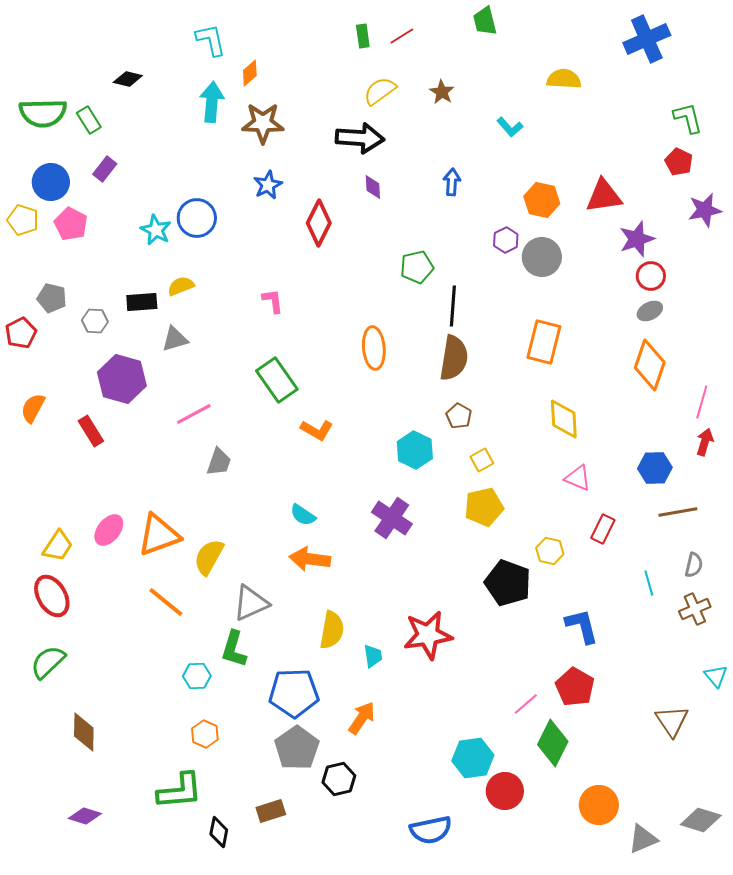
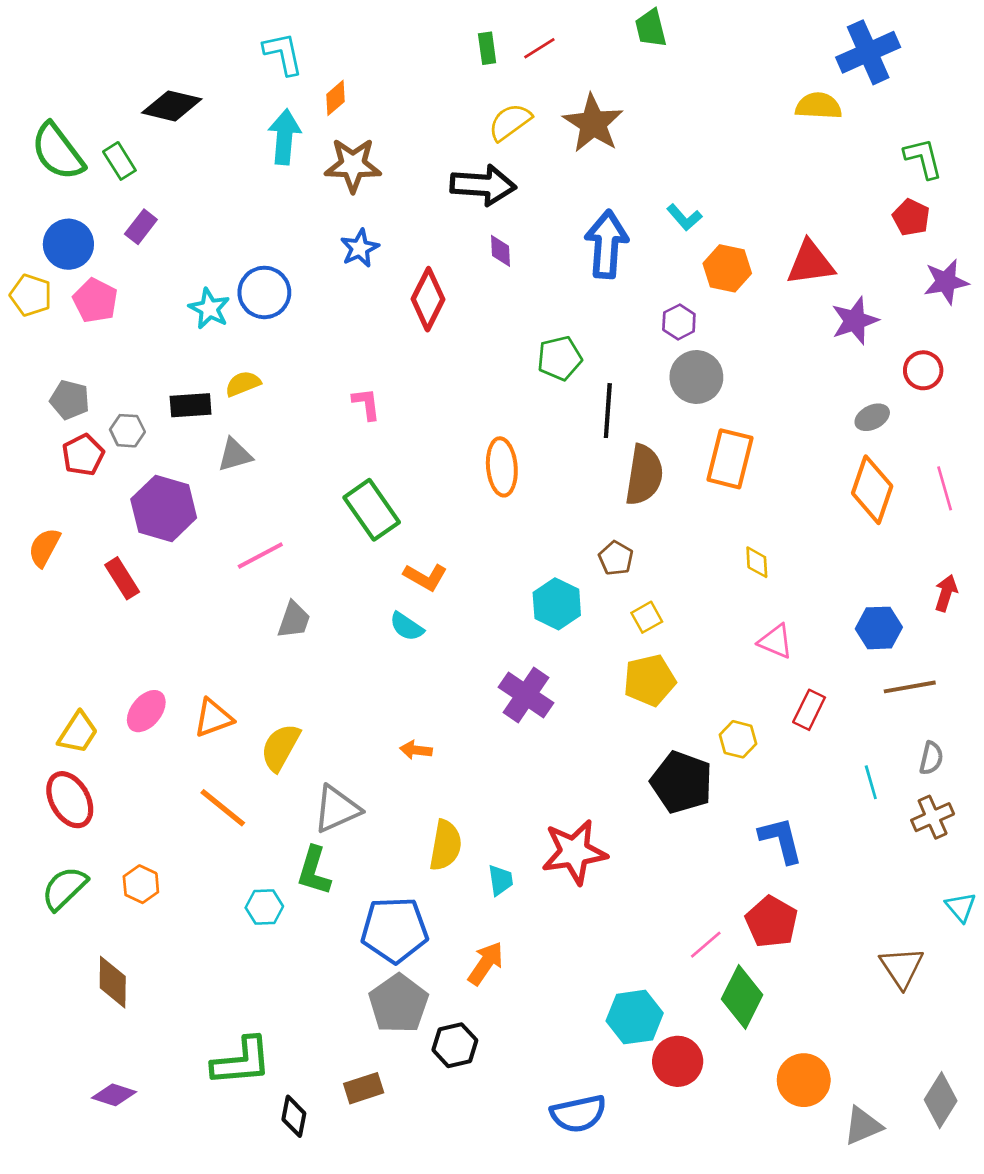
black diamond: (128, 79) -> (172, 106), size x1.5
yellow semicircle: (564, 79) -> (819, 106), moved
brown star: (442, 92) -> (593, 123), size x1.8
green semicircle: (43, 113) -> (58, 152), turned 54
cyan L-shape: (510, 127) -> (684, 217), moved
blue arrow: (452, 182) -> (606, 244), size x1.8
gray circle: (542, 257) -> (696, 377), moved
red circle: (651, 276) -> (923, 370), moved
red pentagon: (21, 333) -> (83, 455), moved
brown semicircle: (454, 358) -> (644, 475), moved
pink line: (702, 402) -> (945, 488), moved, turned -32
yellow diamond: (564, 419) -> (757, 562), size x0.6
cyan semicircle: (303, 515) -> (407, 627), moved
orange triangle: (159, 535) -> (213, 718), size x0.7
orange arrow: (310, 559) -> (416, 750), size x0.6
orange hexagon: (205, 734) -> (141, 884), moved
gray diamond: (701, 820) -> (941, 1100), turned -75

